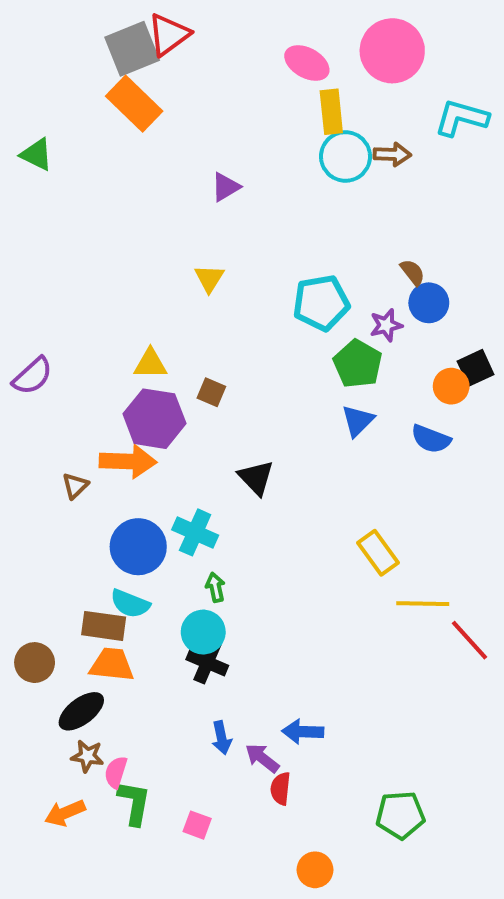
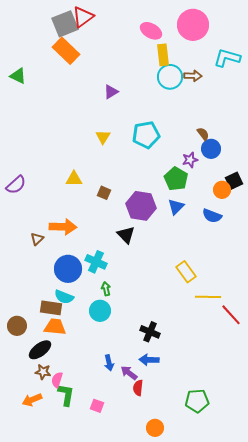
cyan pentagon: (321, 303) -> (146, 135), moved
purple hexagon: (154, 419) -> (141, 206), moved
black cross: (207, 663) -> (150, 332), moved

